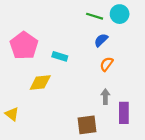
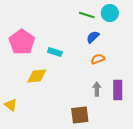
orange semicircle: (107, 64) -> (98, 59), turned 32
purple rectangle: (124, 113) -> (118, 90), moved

